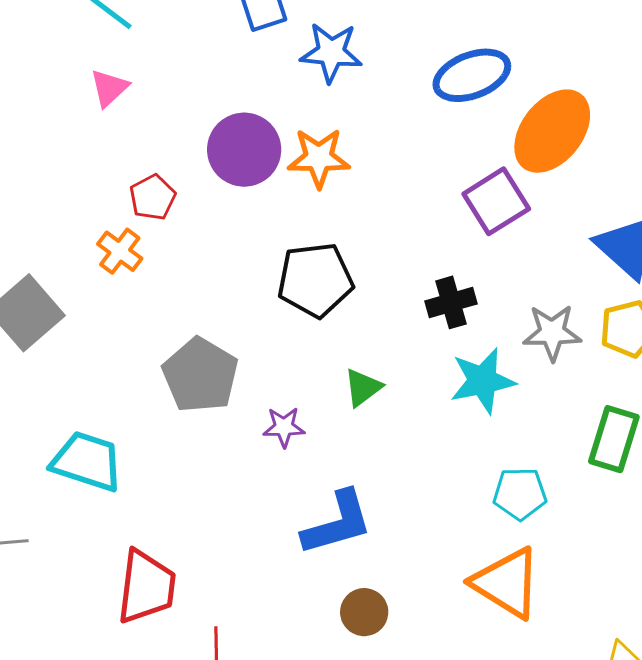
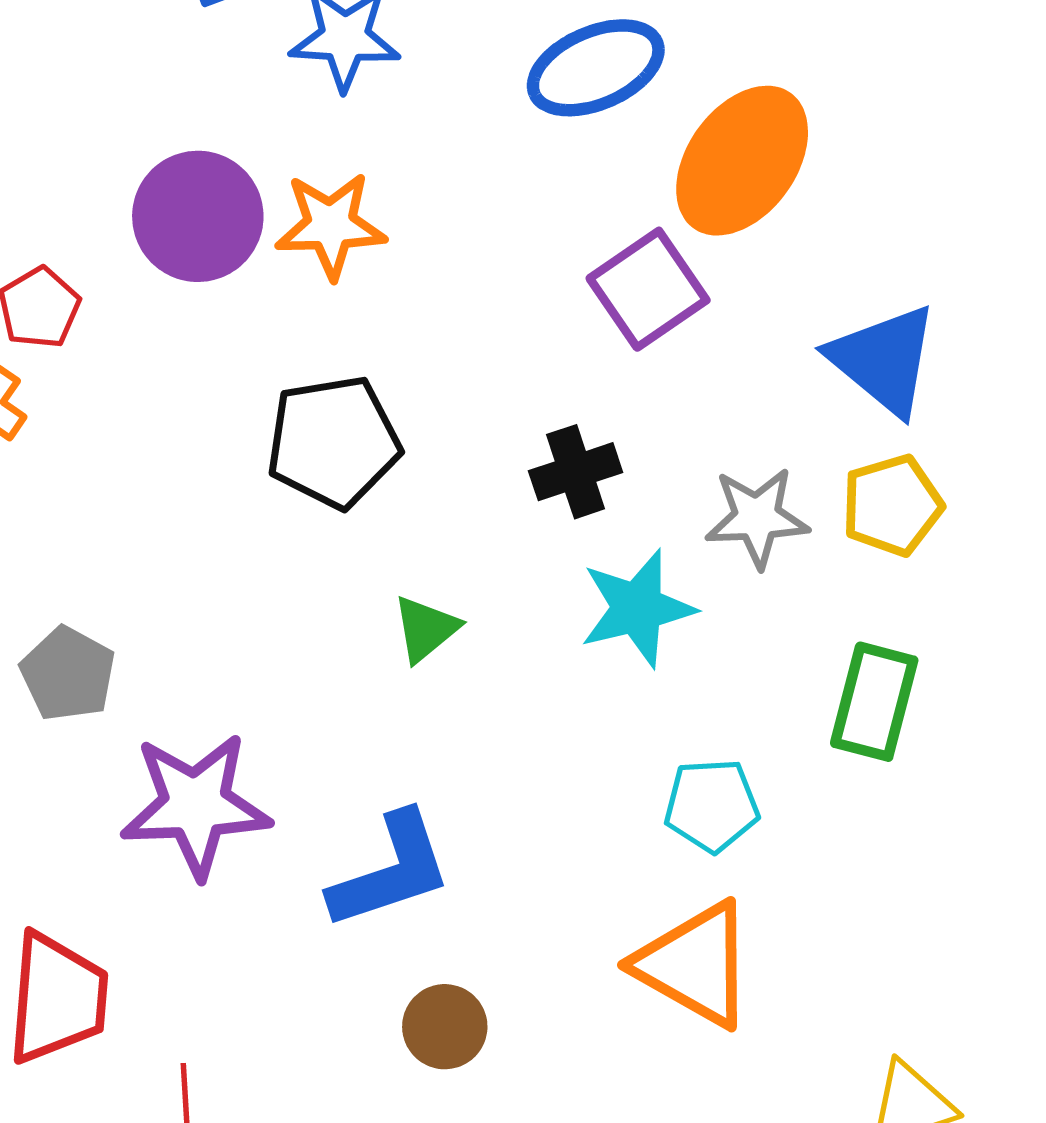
gray pentagon: (200, 375) -> (68, 674), moved, size x0.7
purple star: (284, 427) -> (196, 805), moved, size x2.0

